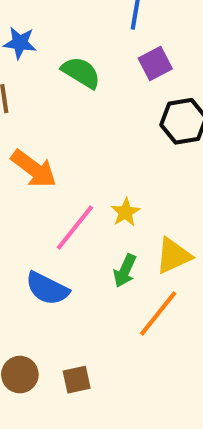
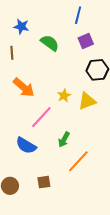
yellow star: (126, 212) -> (64, 96), moved
yellow triangle: (173, 256) -> (87, 101), moved
brown square: (77, 380) -> (44, 182), moved

